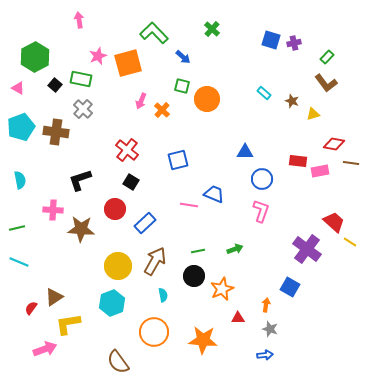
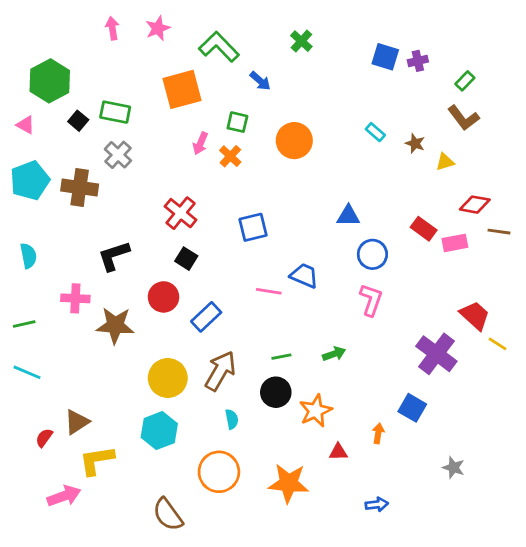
pink star: (98, 56) -> (158, 28), moved
green square: (182, 86) -> (237, 122), moved
red rectangle: (298, 161) -> (424, 229), turned 30
gray star: (270, 329) -> (453, 468), moved

